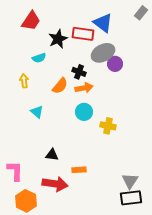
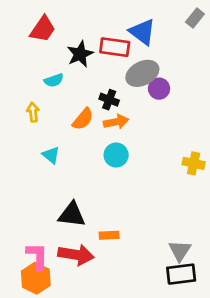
yellow cross: (108, 126) -> (194, 163), moved
black triangle: (52, 155) -> (72, 215), size x1.5
pink L-shape: (15, 171) -> (37, 256), moved

